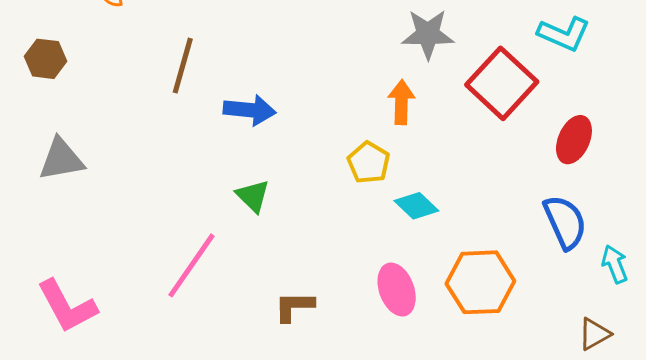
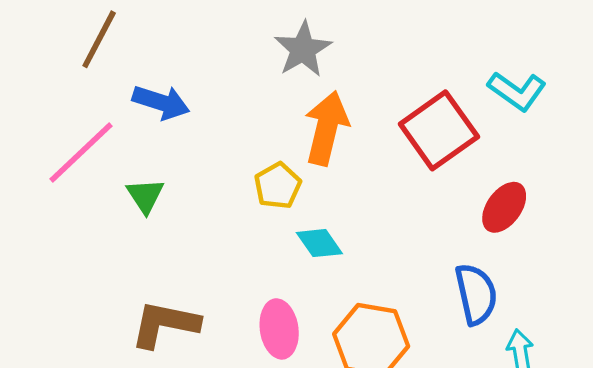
gray star: (428, 34) -> (303, 49), moved, turned 30
orange arrow: (401, 102) -> (327, 128), size x1.5
pink line: (192, 265) -> (81, 152), moved
brown L-shape: (294, 306) -> (165, 324), size x1.5

